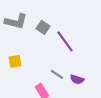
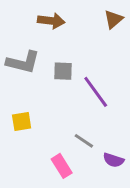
gray square: (43, 27) -> (63, 71), turned -32
purple semicircle: (77, 79) -> (113, 160), moved

